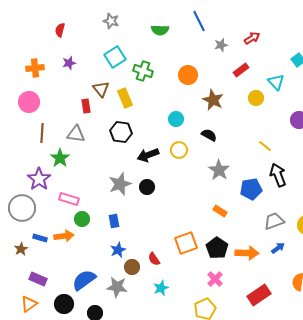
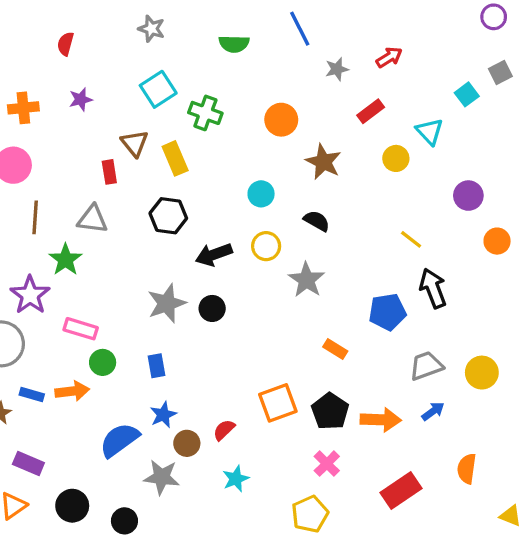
gray star: (219, 170) -> (307, 280), moved
red semicircle: (154, 259) -> (224, 430), turned 80
blue semicircle: (84, 280) -> (119, 440), moved

